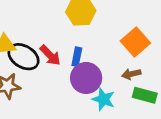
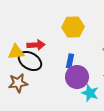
red arrow: (50, 55) -> (36, 45), moved, turned -48

